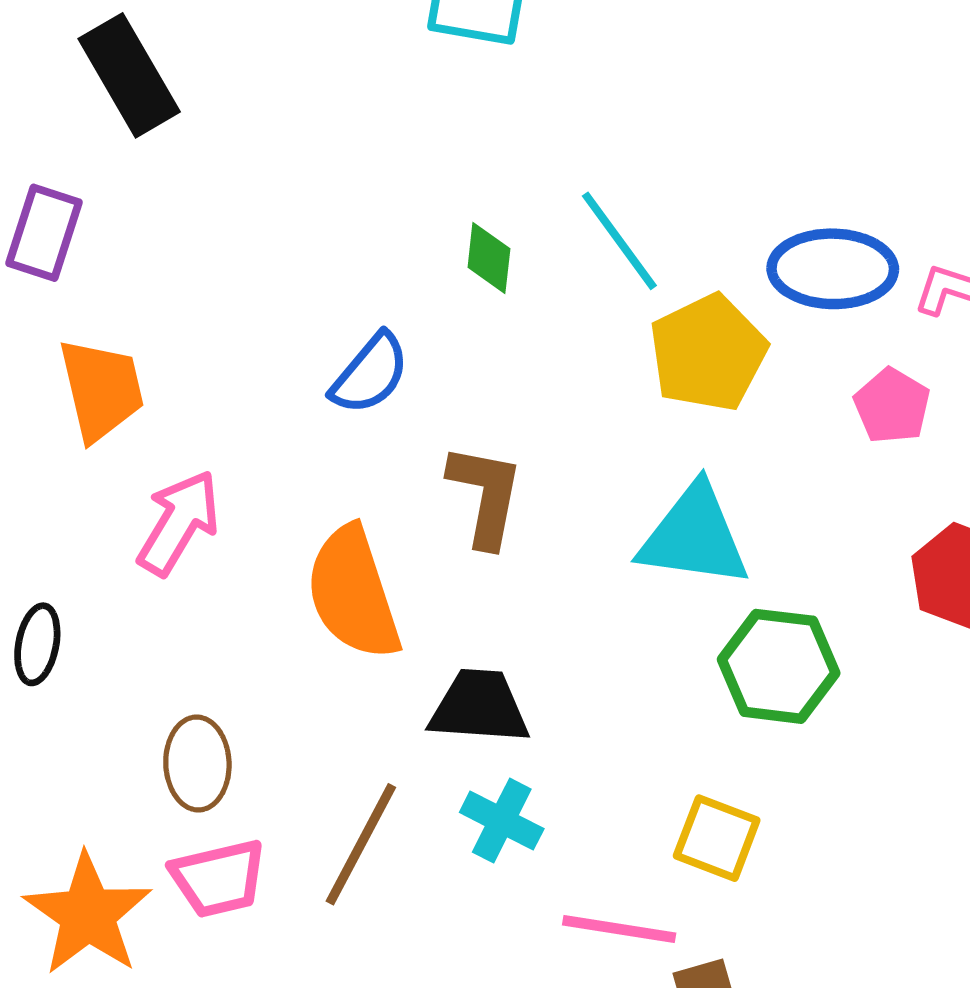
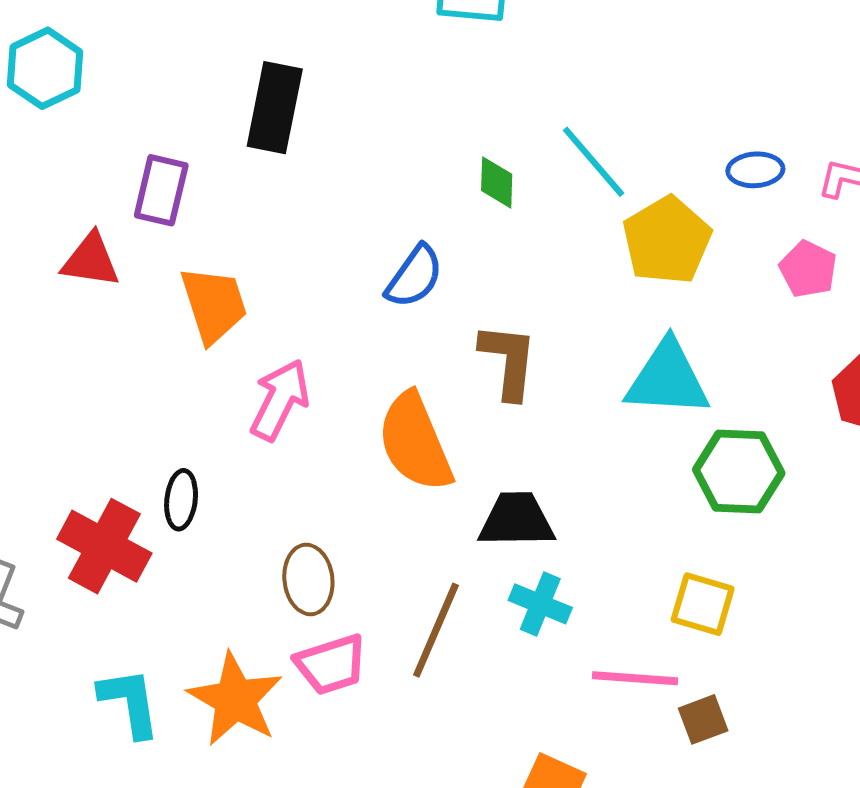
black rectangle: (129, 75) -> (275, 108), moved, turned 46
blue ellipse: (833, 269) -> (755, 170), size x0.6

